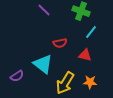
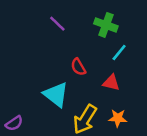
red semicircle: (60, 43) -> (78, 67), turned 72
purple semicircle: (17, 76) -> (14, 123), moved

